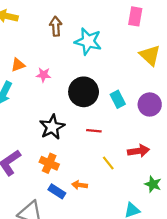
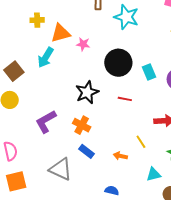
orange triangle: (18, 65) -> (61, 33), size x1.5
yellow line: (108, 163) -> (141, 142), moved
orange arrow: (80, 185) -> (120, 156), moved

